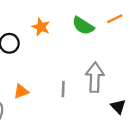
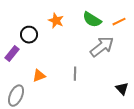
orange line: (115, 19) -> (119, 22), moved
gray arrow: (95, 77) -> (102, 47), moved, turned 50

